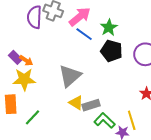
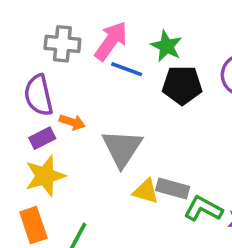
purple semicircle: (34, 17) -> (38, 95), moved
purple rectangle: (15, 57) -> (42, 138), moved, turned -56
orange arrow: (26, 60) -> (72, 122), moved
gray rectangle: (91, 105) -> (173, 189), turned 48

